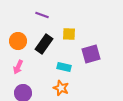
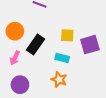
yellow square: (69, 34) -> (67, 35), moved
black rectangle: (44, 44) -> (35, 45), moved

